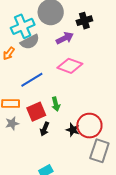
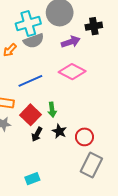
red square: (36, 112) -> (31, 115), turned -30
red circle: (89, 126) -> (84, 137), size x0.7
black star: (73, 130) -> (59, 131), moved

